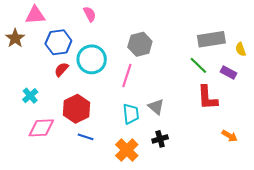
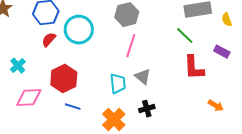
purple rectangle: (229, 72) -> (222, 52), moved
pink line: (127, 76) -> (131, 46), moved

